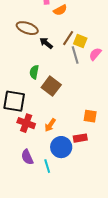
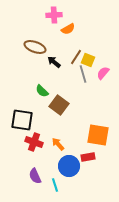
green semicircle: (34, 72) -> (42, 91), turned -56
orange square: (90, 116) -> (98, 135), size x1.6
orange arrow: (50, 125) -> (58, 144), turned 104

